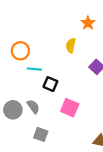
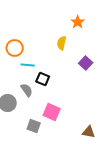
gray semicircle: (33, 107) -> (27, 90), moved
pink square: (70, 108) -> (52, 112), moved

